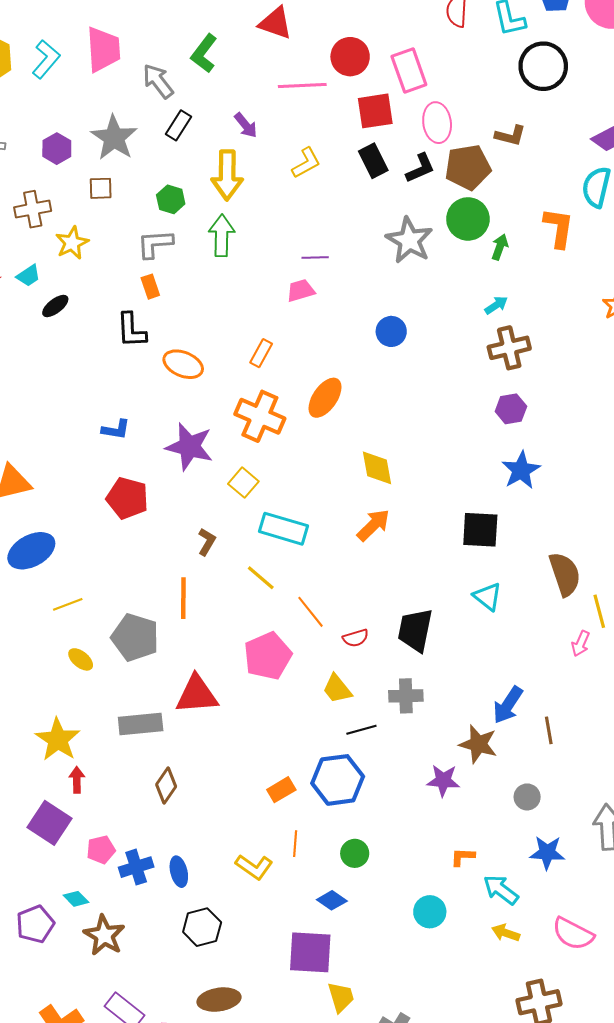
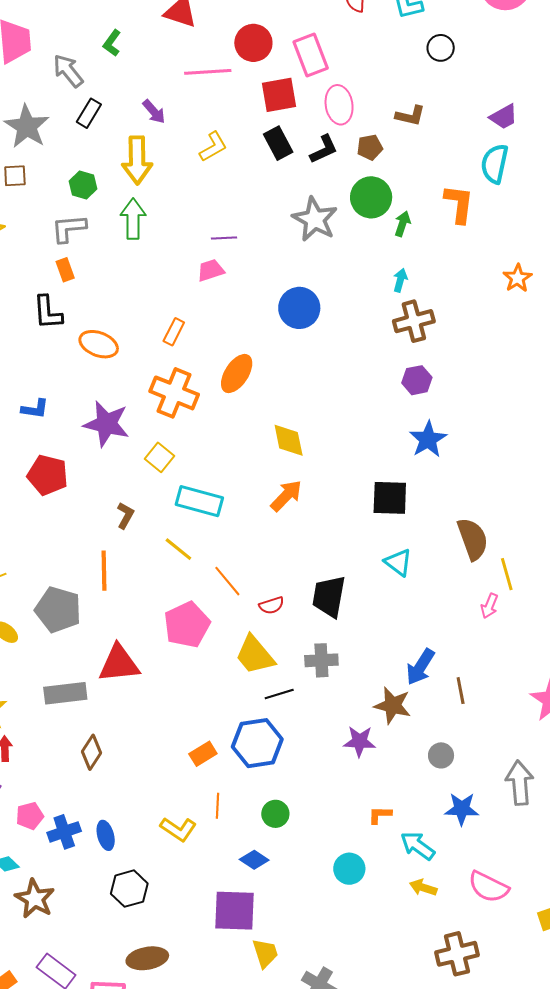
green L-shape: (204, 53) -> (112, 43), size x0.7
black circle: (543, 66) -> (441, 48), size x0.6
brown pentagon: (468, 167) -> (370, 147), size x0.6
cyan arrow: (496, 305) -> (400, 280), turned -40
blue circle: (391, 331) -> (299, 308), size x1.4
yellow trapezoid: (337, 689) -> (255, 655), size x1.4

